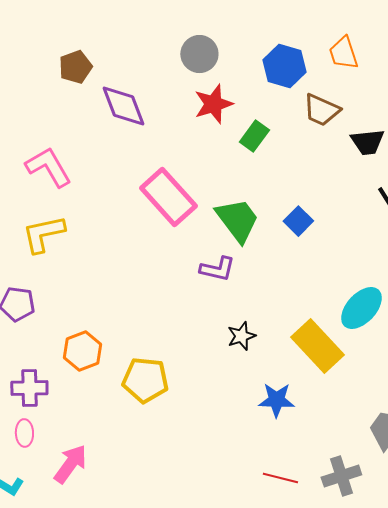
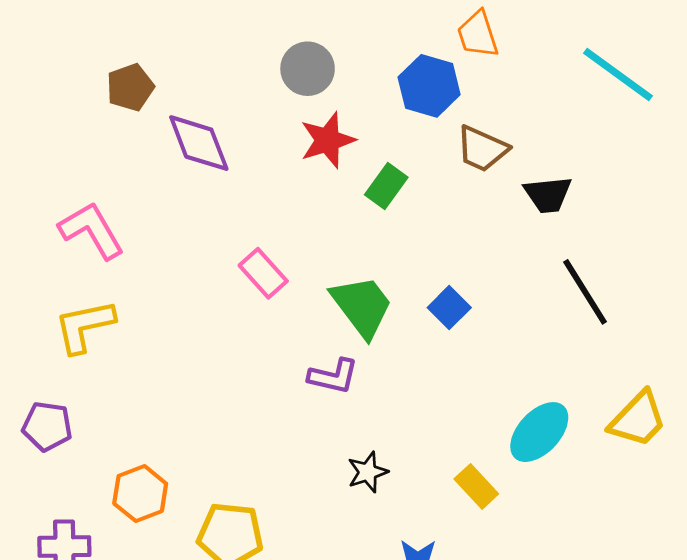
orange trapezoid: (343, 53) -> (478, 34), moved
pink rectangle: (168, 197) -> (263, 273), size x0.6
yellow rectangle: (317, 346) -> (476, 486), size x0.6

